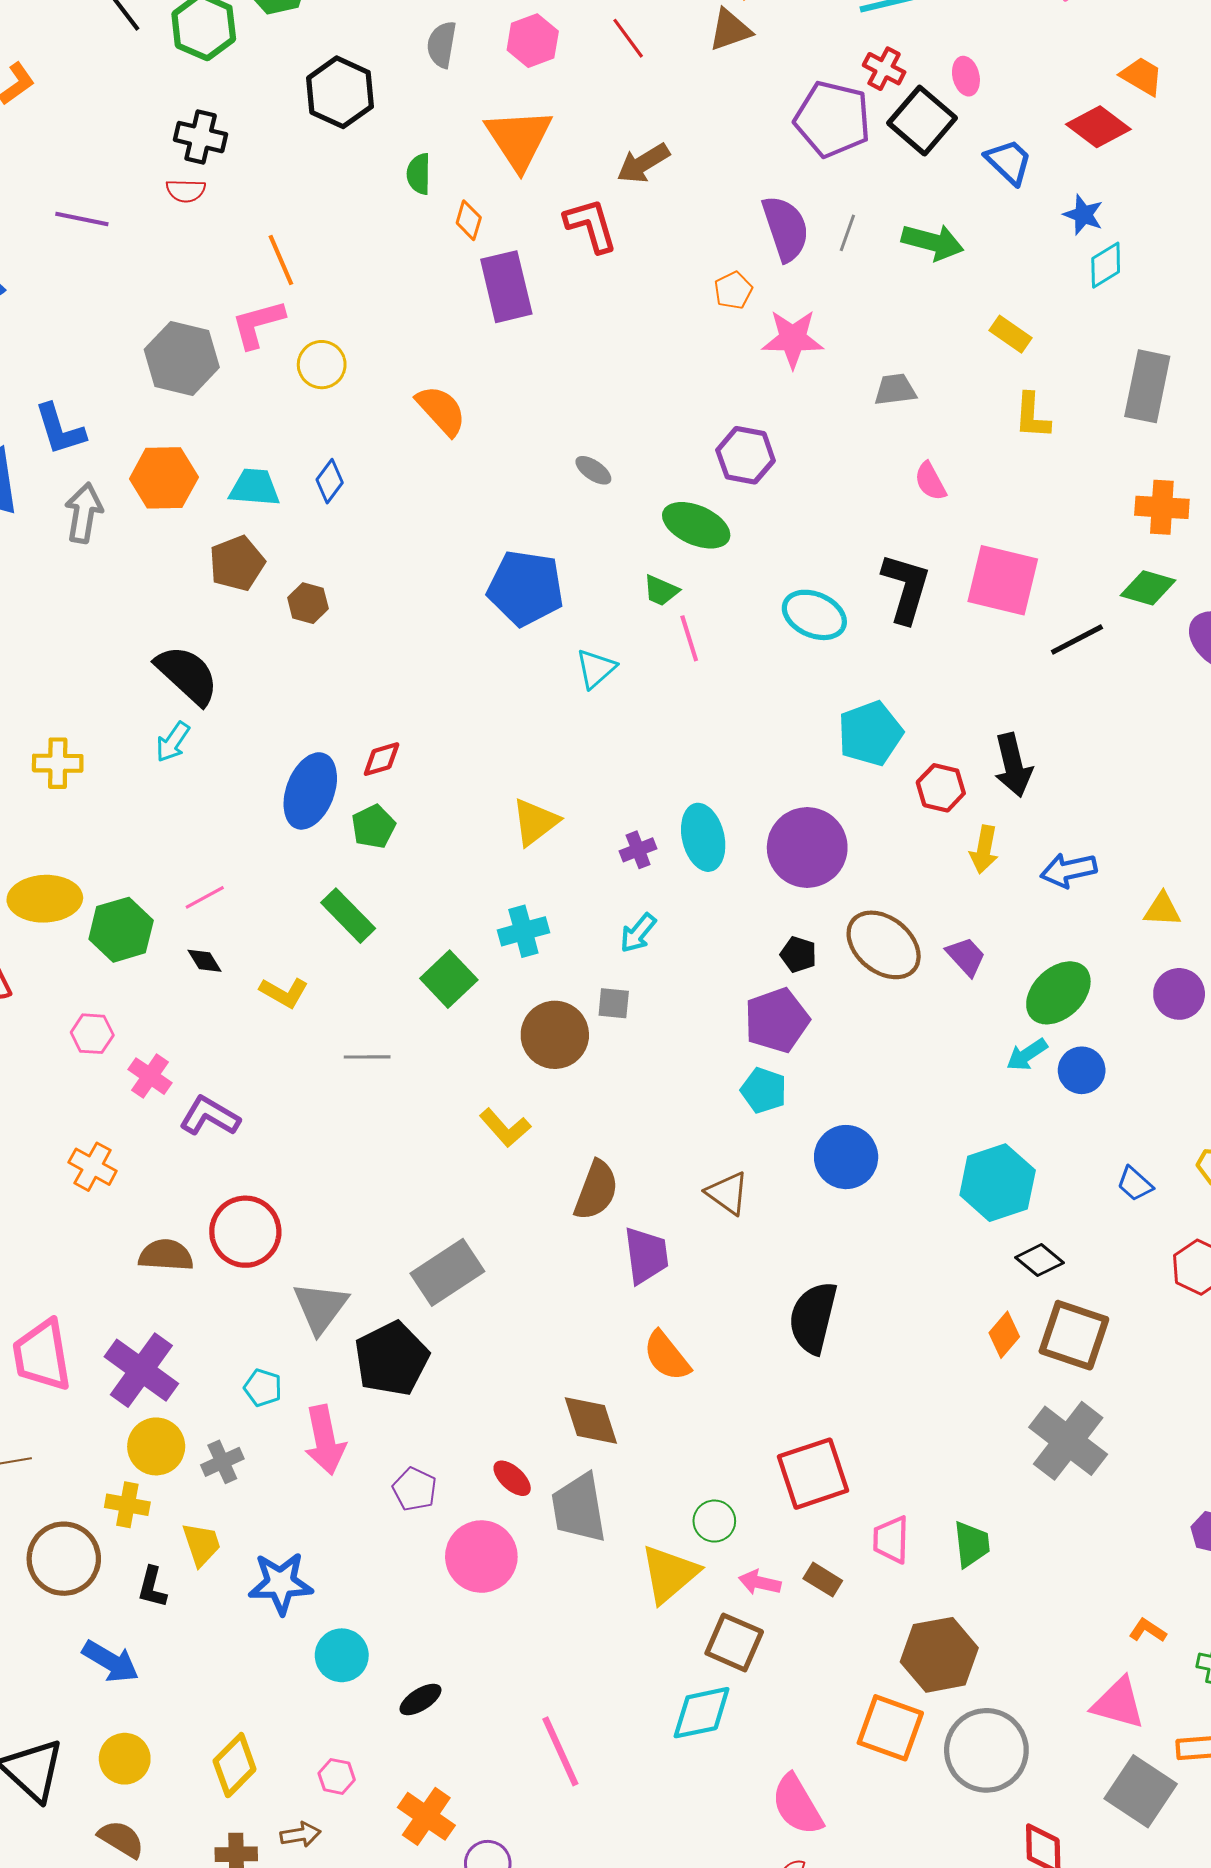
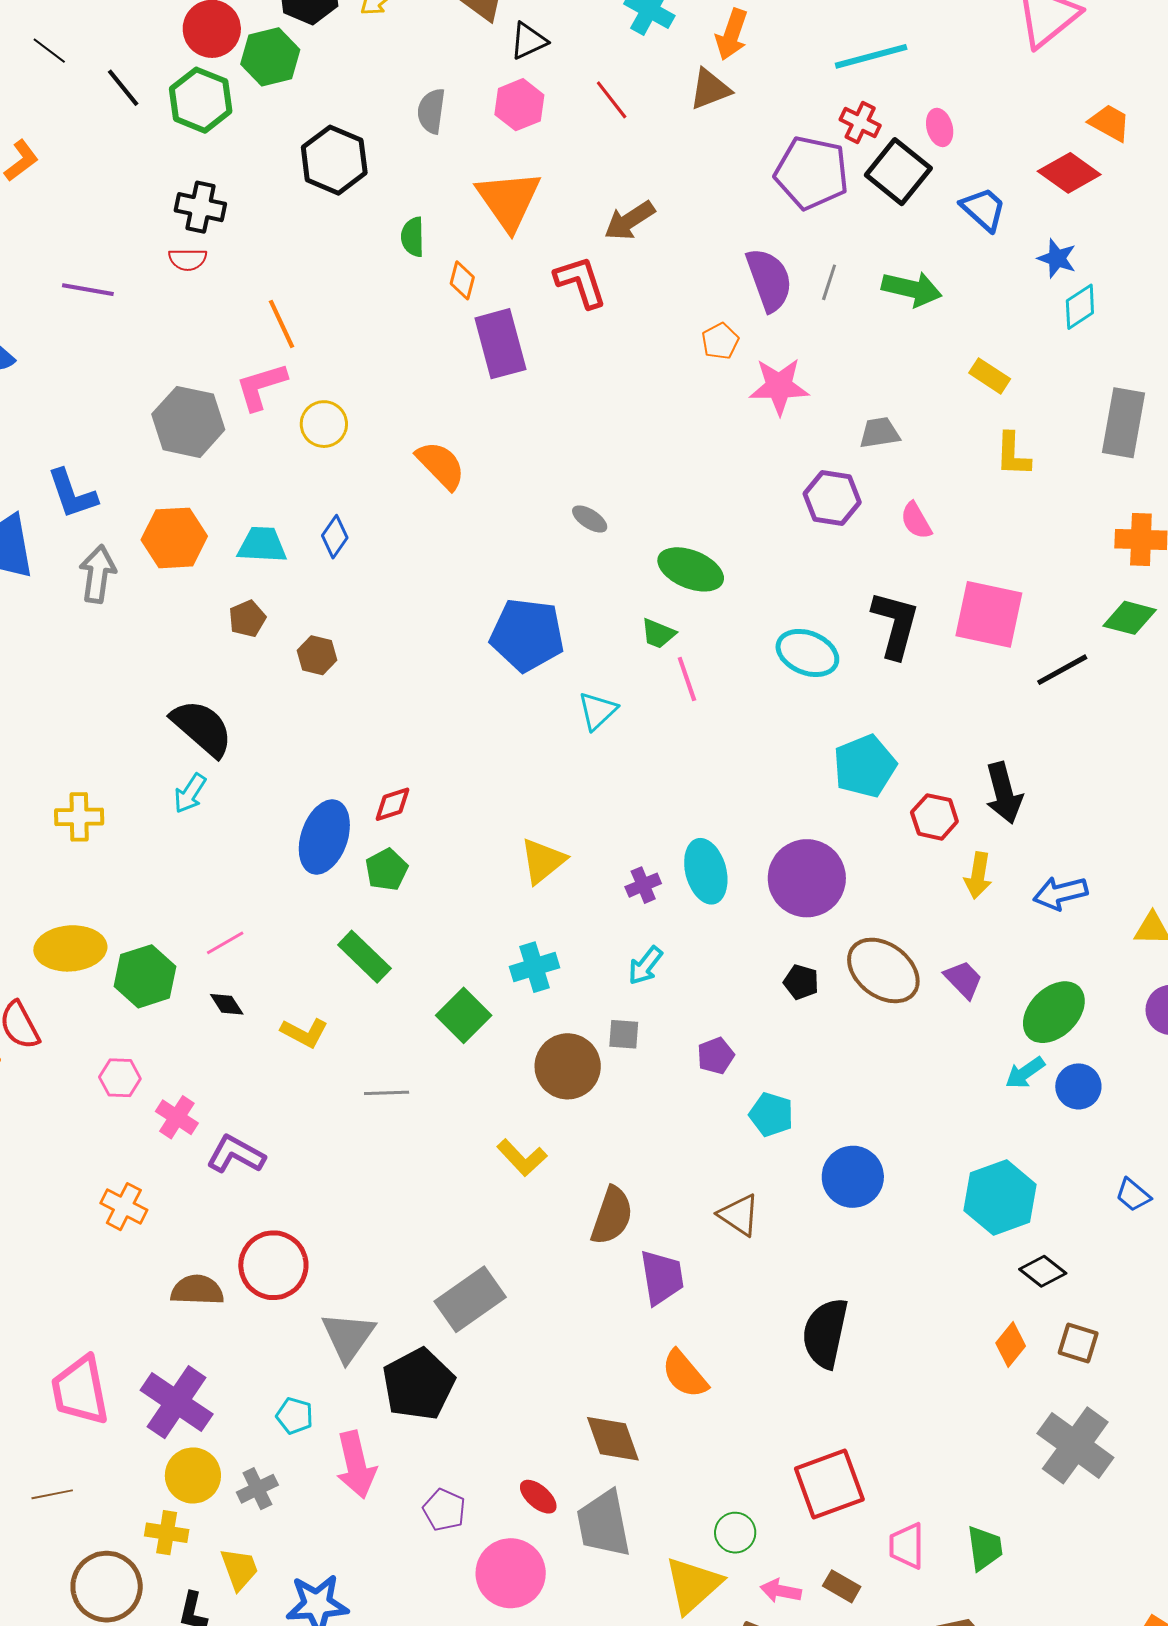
purple hexagon: (746, 455) -> (832, 498), moved
brown pentagon: (237, 563) -> (247, 619), size x0.7
purple pentagon: (777, 1020) -> (716, 1056), moved, size x0.6
brown square: (1074, 1335) -> (1078, 1343), size x0.6

